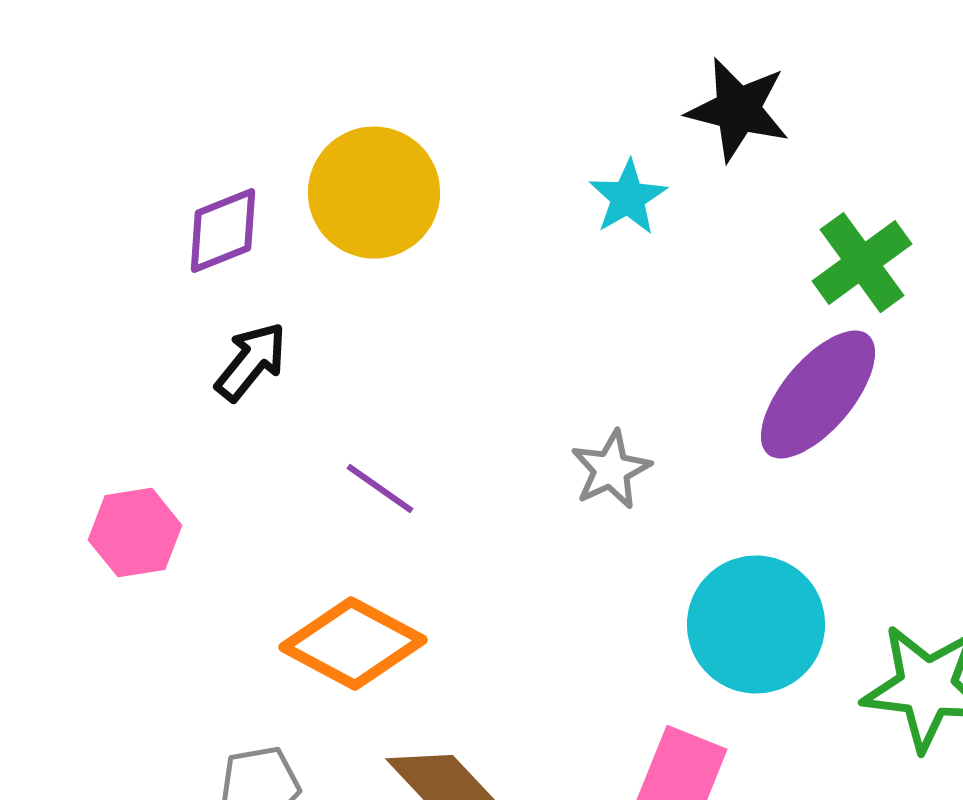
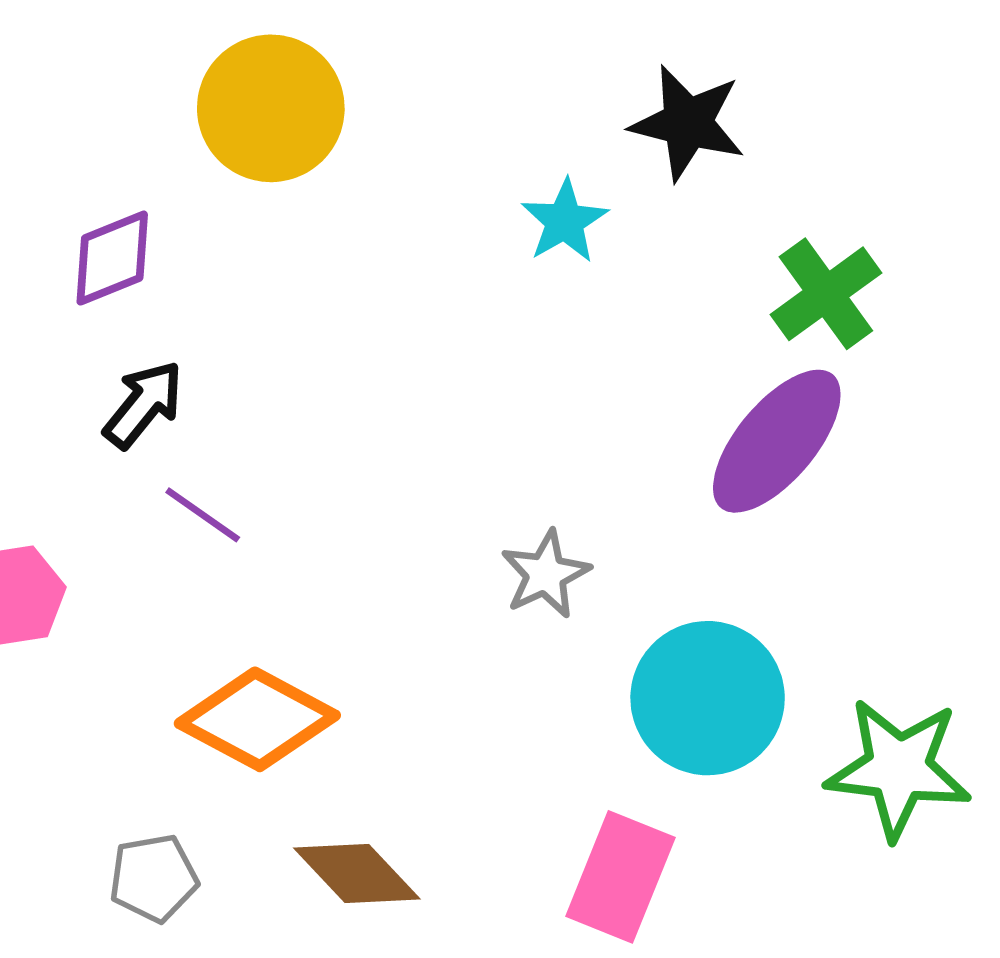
yellow circle: (374, 193) -> (271, 108), moved
gray star: (611, 470) -> (546, 574), moved
purple line: (380, 489) -> (203, 515), moved

